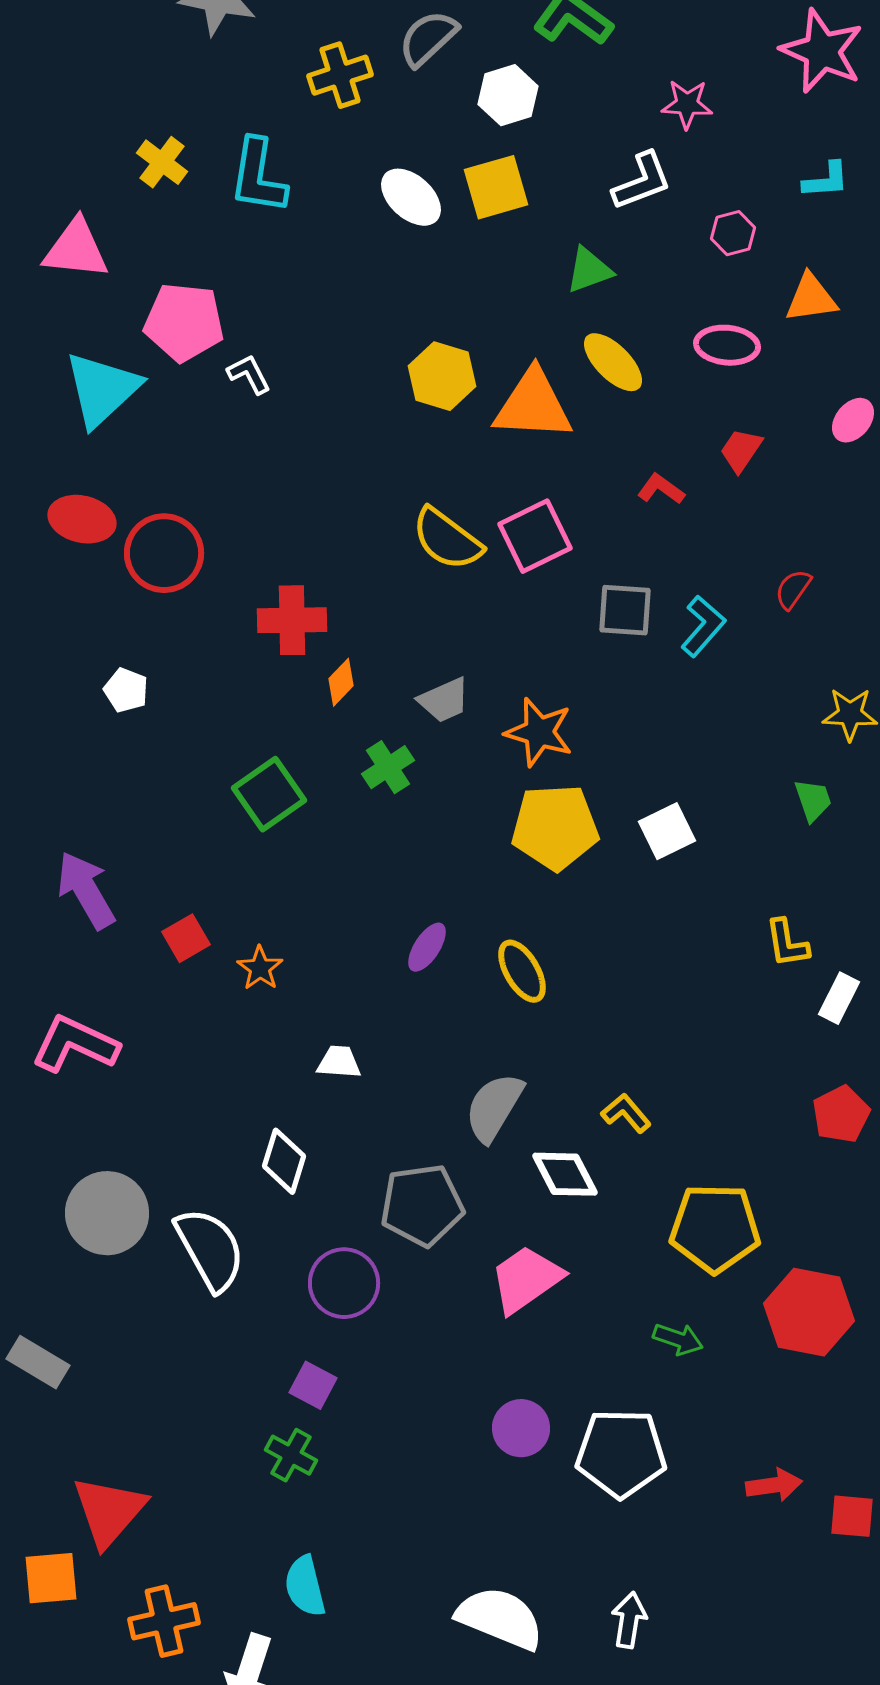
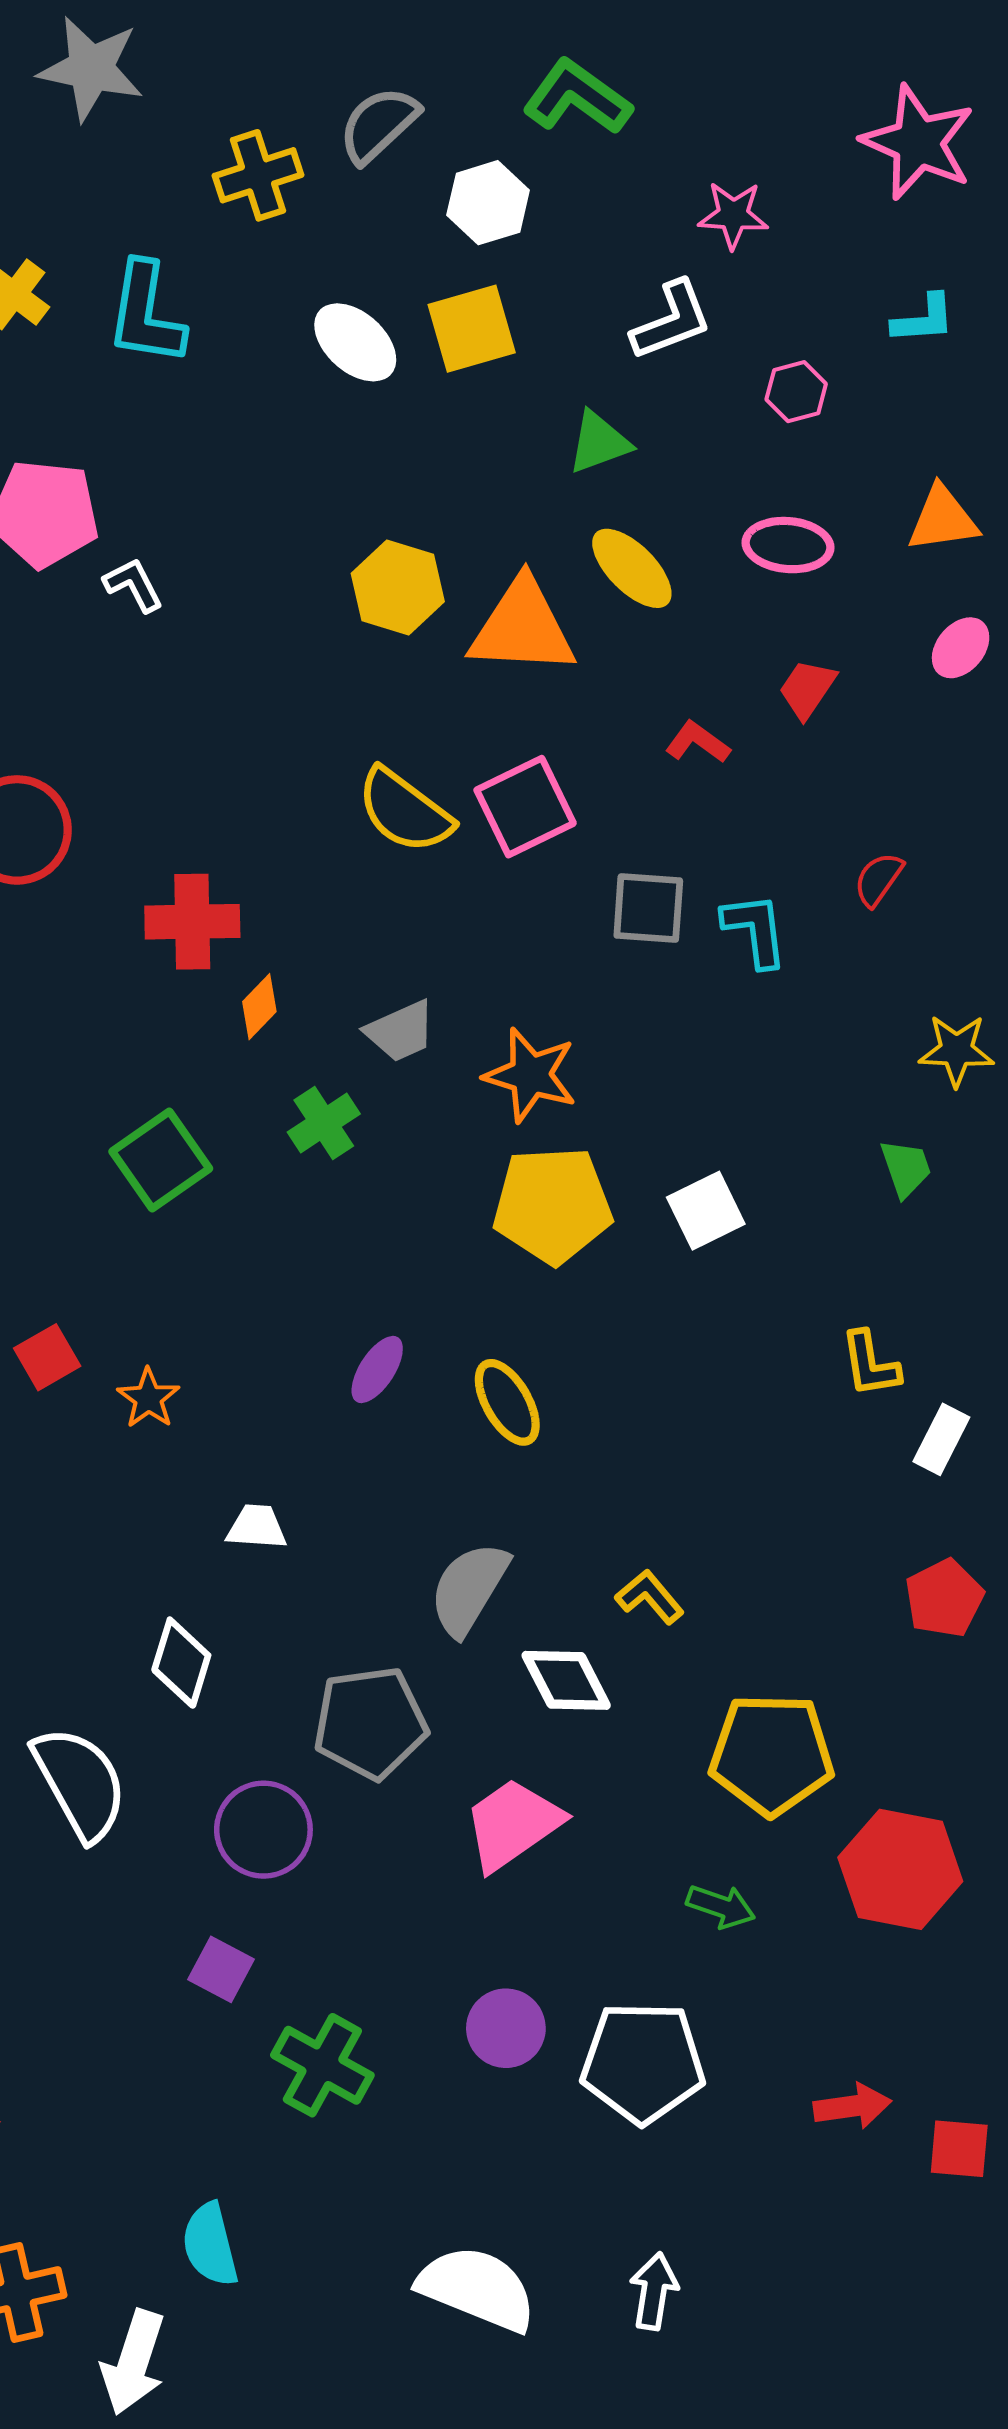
orange triangle: (811, 298) -> (943, 519), moved
cyan L-shape: (703, 626) -> (755, 930), turned -48
green cross: (291, 1455) -> (322, 2065), moved, size x1.4

